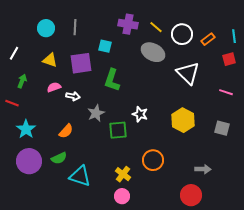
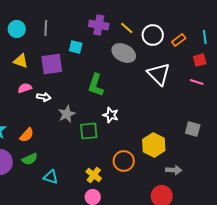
green L-shape: (112, 80) -> (96, 85), moved
pink line: (226, 92) -> (197, 82), moved
yellow hexagon: (183, 120) -> (154, 145), moved
orange semicircle: (66, 131) -> (27, 135), moved
cyan triangle: (80, 176) -> (51, 177), size x0.7

